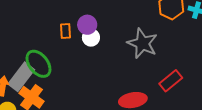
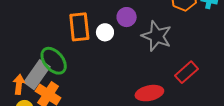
purple circle: (87, 25) -> (127, 17), moved
orange rectangle: (66, 31) -> (79, 27), size x1.8

